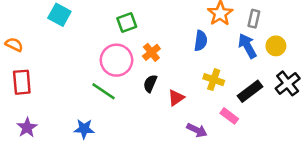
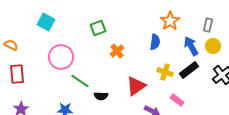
gray rectangle: (254, 19) -> (208, 25), moved
pink circle: (116, 60) -> (61, 57), moved
black semicircle: (150, 83) -> (101, 96), moved, turned -112
black rectangle: (250, 91) -> (189, 70), moved
red triangle: (176, 98) -> (136, 86), size x1.5

